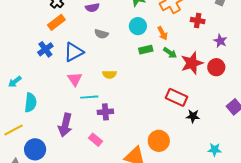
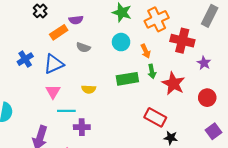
red cross: (198, 21) -> (182, 41), size x1.6
orange rectangle: (56, 22) -> (59, 32), moved
green rectangle: (146, 50) -> (127, 79), moved, size x1.5
green arrow: (170, 53) -> (152, 71), turned 40
red star: (192, 63) -> (173, 84), turned -30
red circle: (216, 67) -> (207, 98), moved

